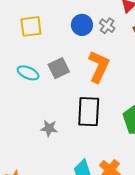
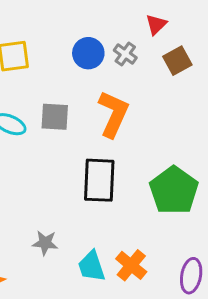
gray square: (59, 68) -> (55, 117), turned 30
gray star: (49, 128) -> (45, 243), moved

